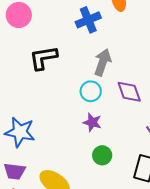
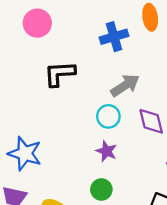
gray arrow: (103, 62) -> (125, 85), turned 32
green circle: (102, 155) -> (101, 189), moved

